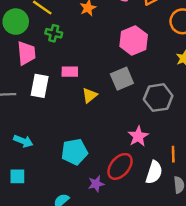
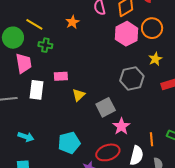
pink hexagon: (134, 41) -> (127, 34), moved
gray square: (122, 79) -> (106, 107), moved
gray hexagon: (158, 98) -> (132, 78), moved
red ellipse: (120, 166) -> (108, 152), turned 35

